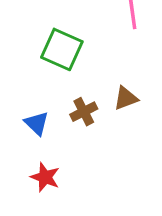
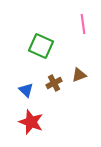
red star: (45, 177) -> (31, 122), size x1.4

